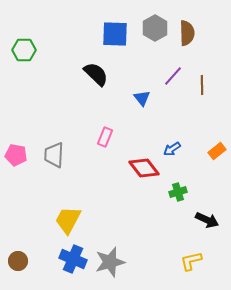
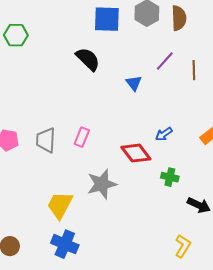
pink rectangle: (105, 137) -> (82, 137), moved
green cross: (178, 192) -> (170, 177), turned 30
yellow L-shape: (191, 261) -> (183, 246), turned 135
gray star: (110, 262) -> (102, 184), moved

